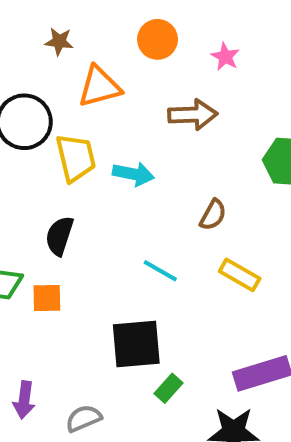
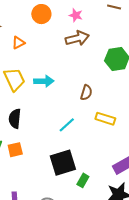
orange triangle: (99, 87) -> (18, 43), size x0.6
brown arrow: (193, 115) -> (77, 38), moved
cyan line: (160, 271) -> (67, 125), turned -60

